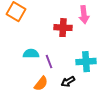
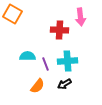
cyan cross: (86, 62) -> (68, 61), moved

